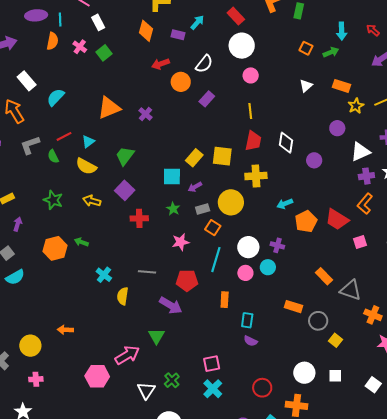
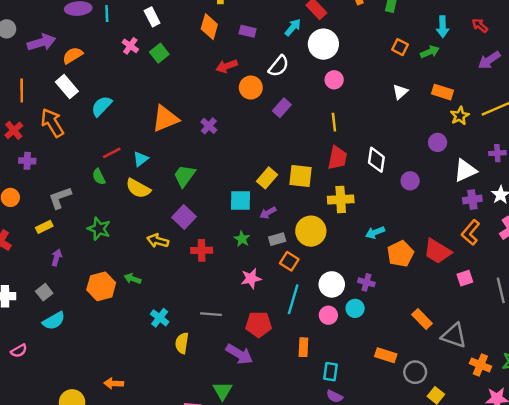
cyan arrow: (197, 22) -> (293, 27), moved
orange semicircle: (52, 41) -> (73, 55), moved, turned -132
gray L-shape: (30, 145) -> (60, 198), moved
yellow arrow: (92, 201) -> (158, 241), moved

